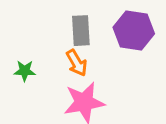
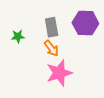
green star: (25, 71) -> (18, 36), moved

